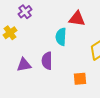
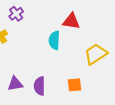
purple semicircle: (47, 61) -> (39, 86), moved
purple triangle: (24, 65) -> (15, 84), moved

